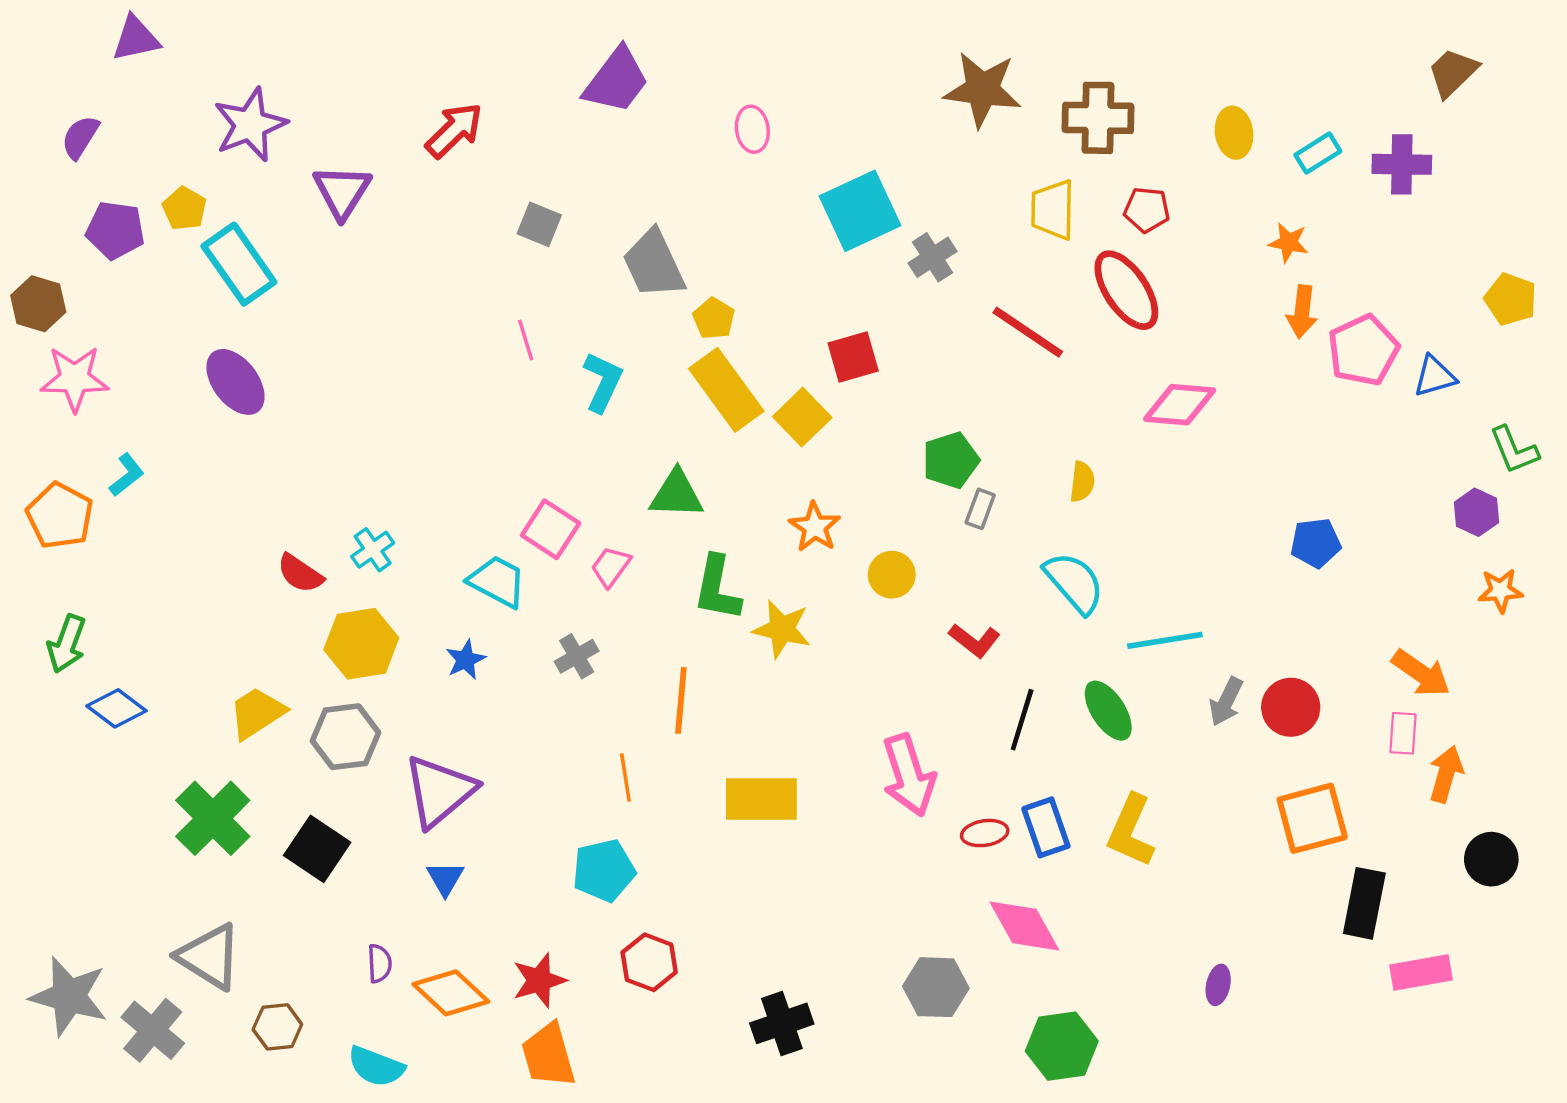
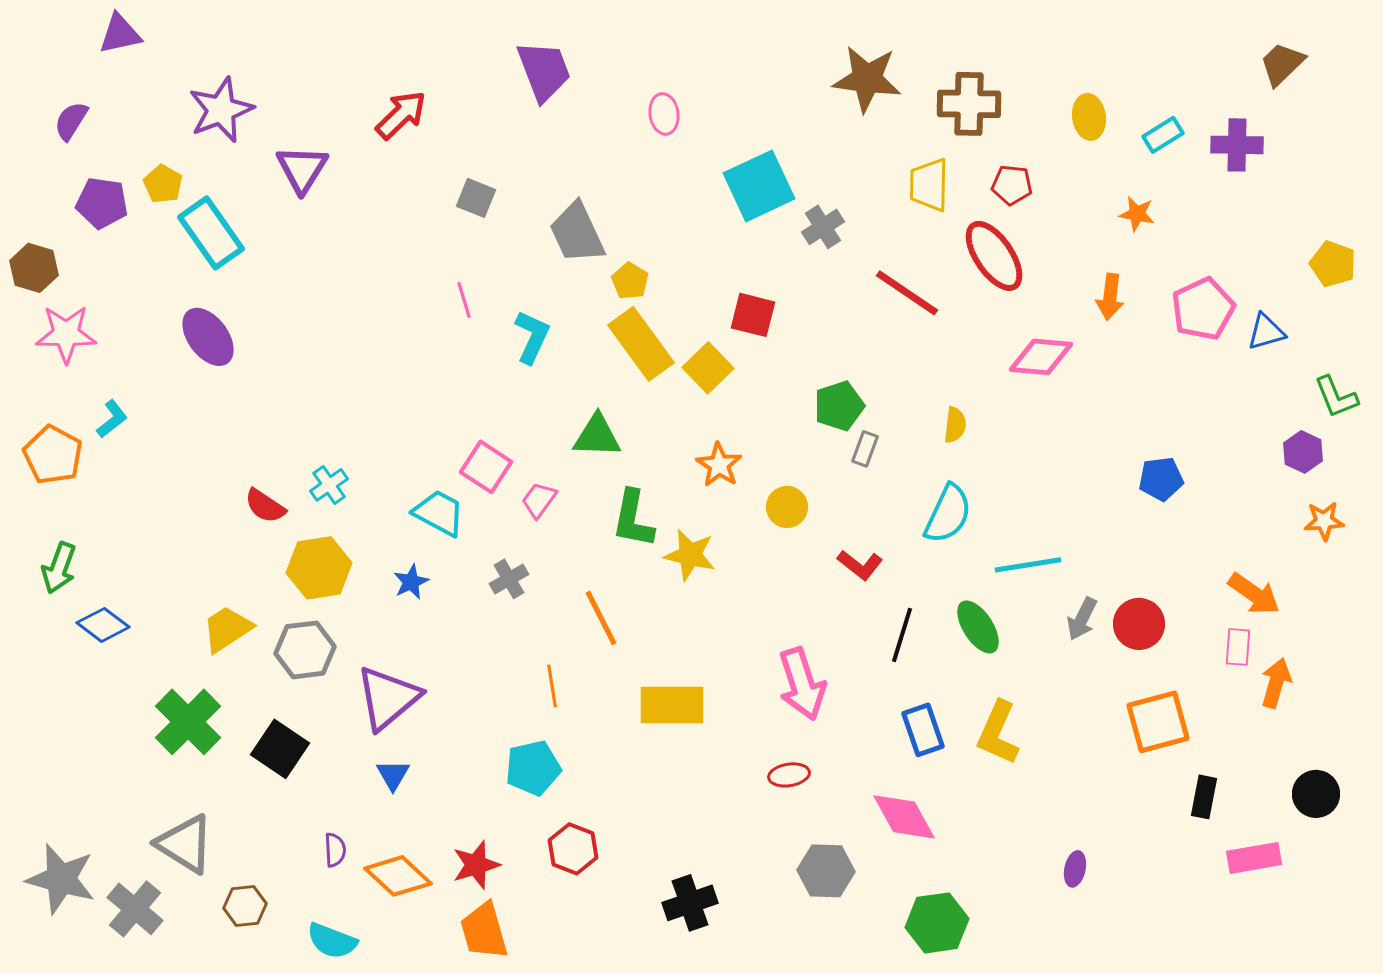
purple trapezoid: (616, 80) -> (544, 71), turned -58
orange arrow: (1302, 312) -> (1110, 297), moved
red square: (853, 357) -> (753, 315), turned 30
cyan semicircle: (1074, 583) -> (948, 514), turned 66
orange line: (681, 700) -> (601, 618), turned -32
red ellipse: (985, 833) -> (789, 775), moved
black circle: (1491, 859) -> (1316, 794), moved
black rectangle: (1364, 903) -> (1204, 797), size x0.7

